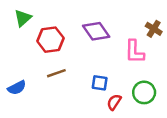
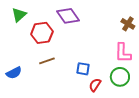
purple diamond: (96, 31) -> (68, 16), moved
pink L-shape: (134, 52) -> (123, 53), moved

